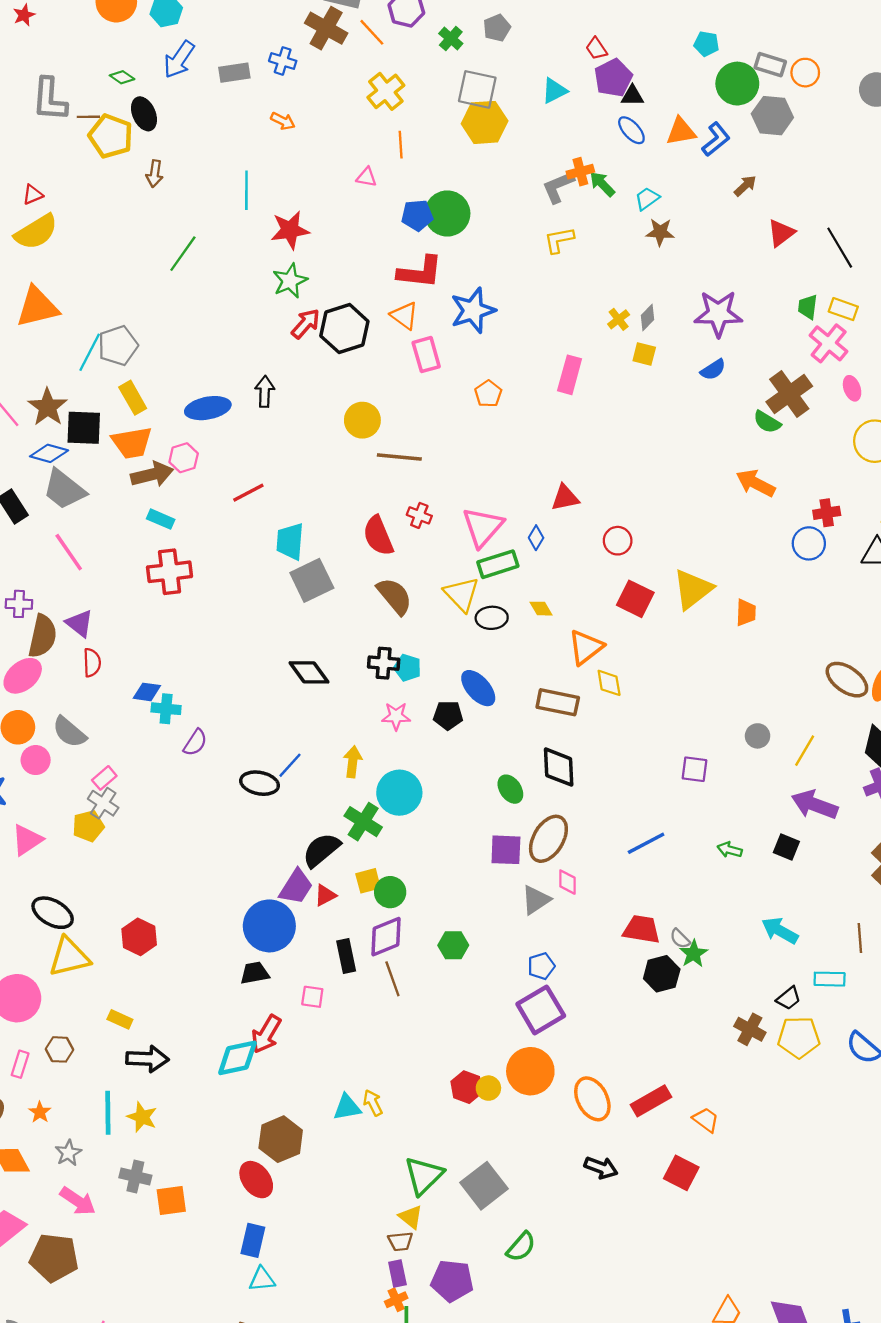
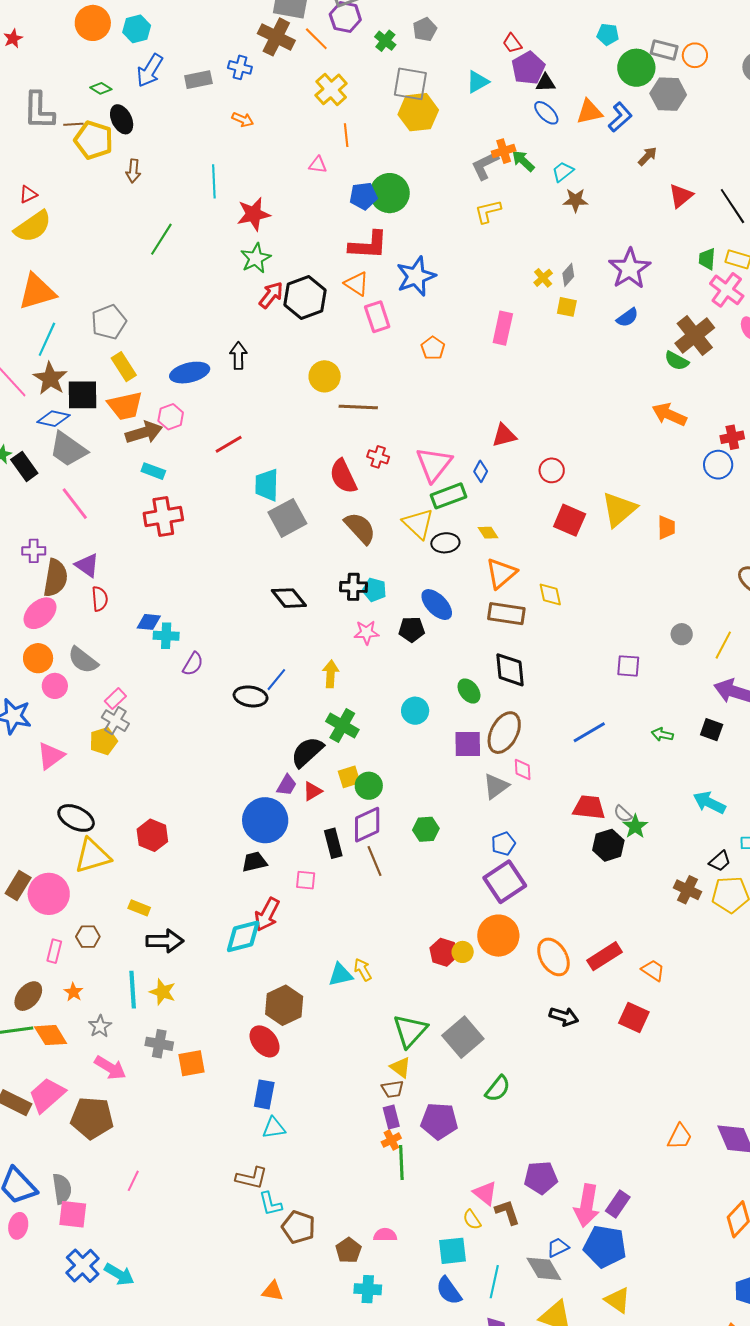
purple star: (718, 314) -> (630, 269), turned -30
cyan line: (90, 352) -> (47, 339), moved
orange triangle: (586, 647) -> (501, 573), moved
cyan circle: (399, 793) -> (415, 711), moved, size x0.7
purple trapezoid: (296, 887) -> (287, 785), size x0.7

